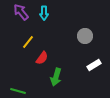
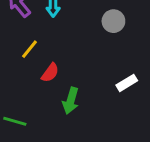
gray circle: (85, 36) -> (113, 21), moved

